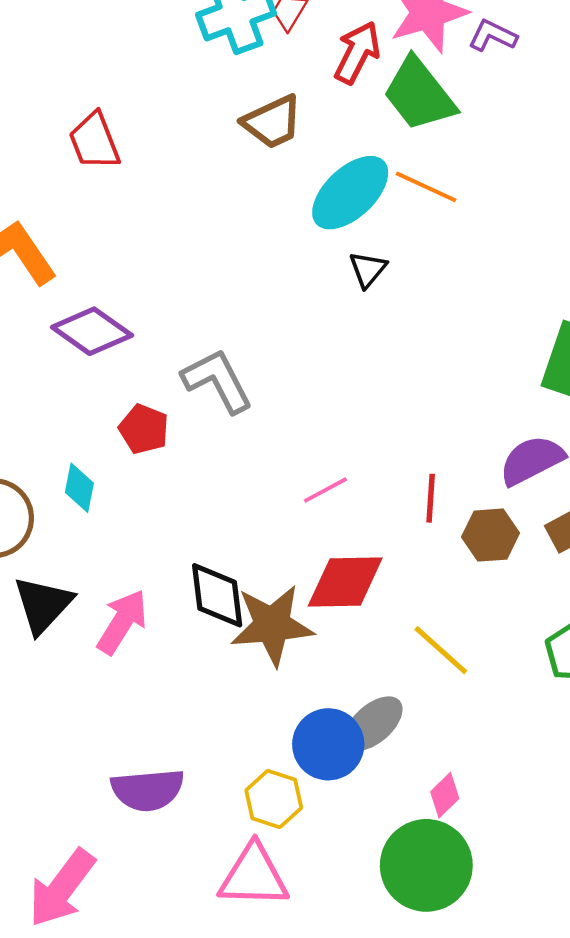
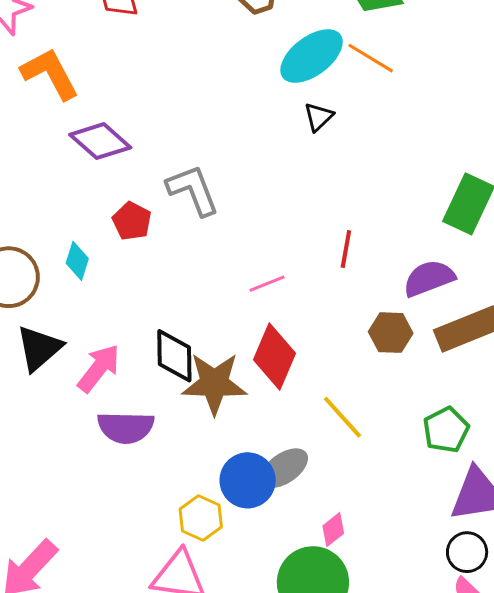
red line: (431, 498) -> (346, 249), moved
red diamond: (345, 582) -> (274, 356), turned -72
purple semicircle: (148, 790) -> (126, 427), moved

